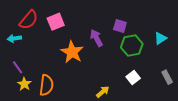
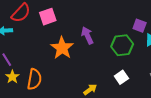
purple square: (120, 26) -> (140, 26), moved

